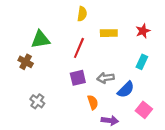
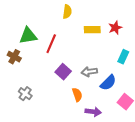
red star: (143, 31) -> (115, 28), moved
red line: (79, 48) -> (51, 44), moved
purple square: (78, 78) -> (63, 72), turned -35

